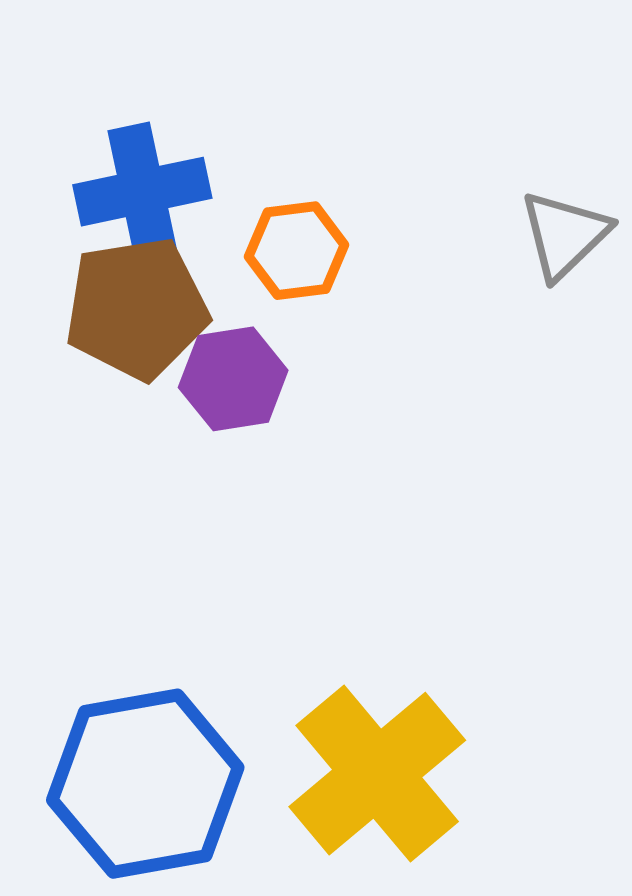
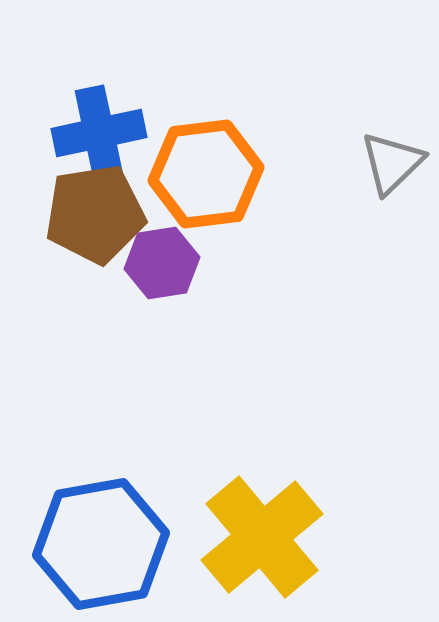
orange hexagon: (297, 251) -> (206, 174), size x1.6

